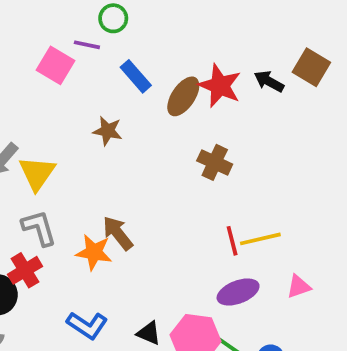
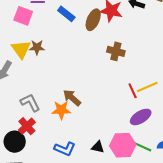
brown star: (108, 131) -> (37, 47), moved
yellow triangle: (37, 173) -> (21, 49), moved

